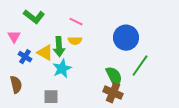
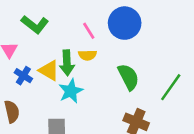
pink line: (76, 22) -> (89, 31), turned 32
blue circle: (126, 38) -> (125, 23), moved
green semicircle: (114, 77) -> (128, 77), moved

